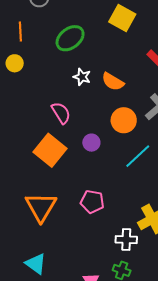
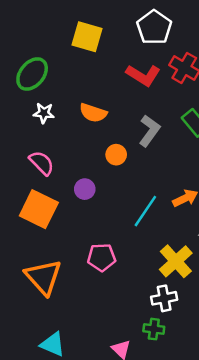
white star: (82, 77) -> (44, 113), moved
orange circle: (124, 120) -> (116, 155), size x0.7
cyan line: (138, 156) -> (145, 211), moved
white cross: (126, 240) -> (164, 298), moved

